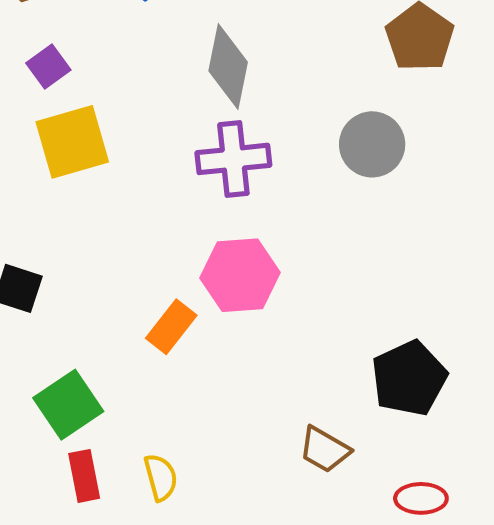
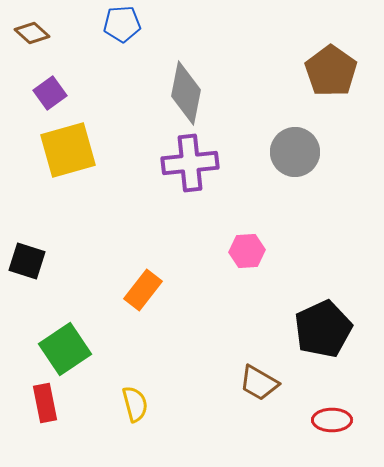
pink hexagon: (240, 275) -> (247, 251), moved, size x0.6
red rectangle: (84, 476) -> (45, 403), moved

